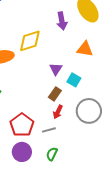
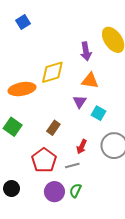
orange triangle: (85, 49) -> (90, 81), moved
brown rectangle: (55, 94) -> (53, 128), moved
purple circle: (22, 152) -> (54, 192), moved

